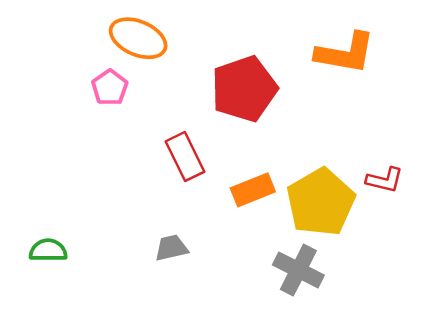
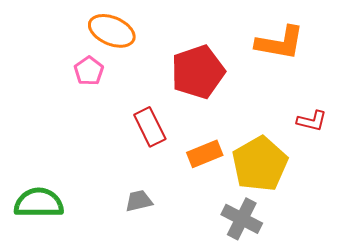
red L-shape: (385, 180) -> (312, 121), moved
green semicircle: (48, 250) -> (39, 203), size x1.6

